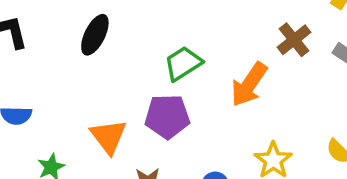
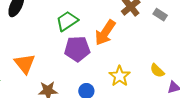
purple pentagon: (167, 116) -> (77, 49), moved

